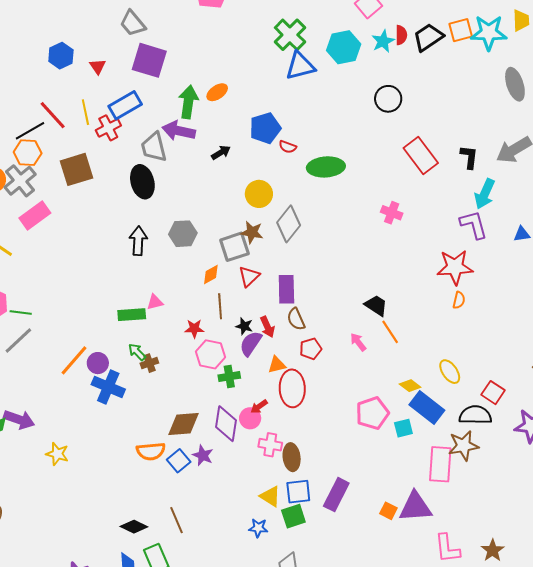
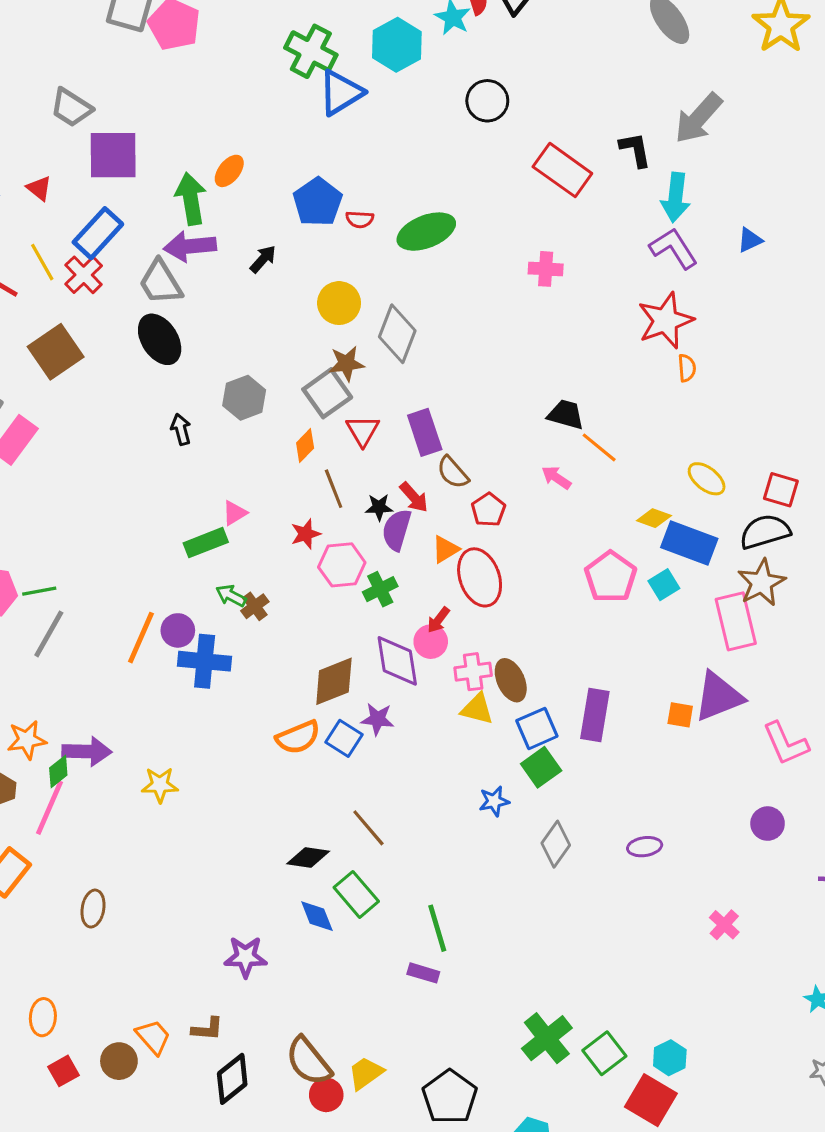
black arrow: (138, 241) -> (181, 429), size x0.7
yellow triangle: (270, 496) -> (477, 709), moved

